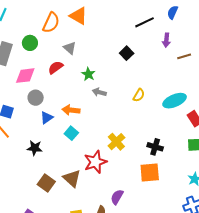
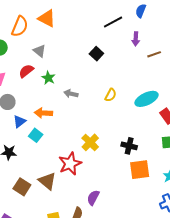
green star: (88, 74) -> (48, 78), moved
cyan square: (71, 133) -> (36, 135), moved
orange square: (150, 172) -> (140, 170), moved

